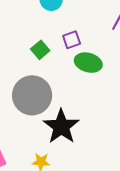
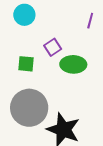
green square: (40, 50) -> (26, 64), turned -30

